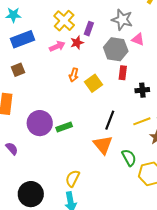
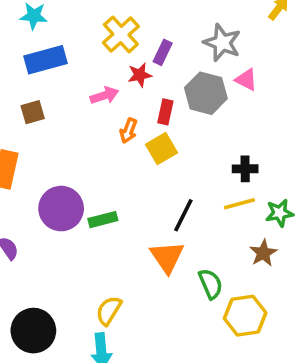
pink arrow: (57, 46) -> (104, 95), moved
red rectangle: (123, 73) -> (165, 112), moved
yellow line: (142, 121) -> (239, 204), moved

